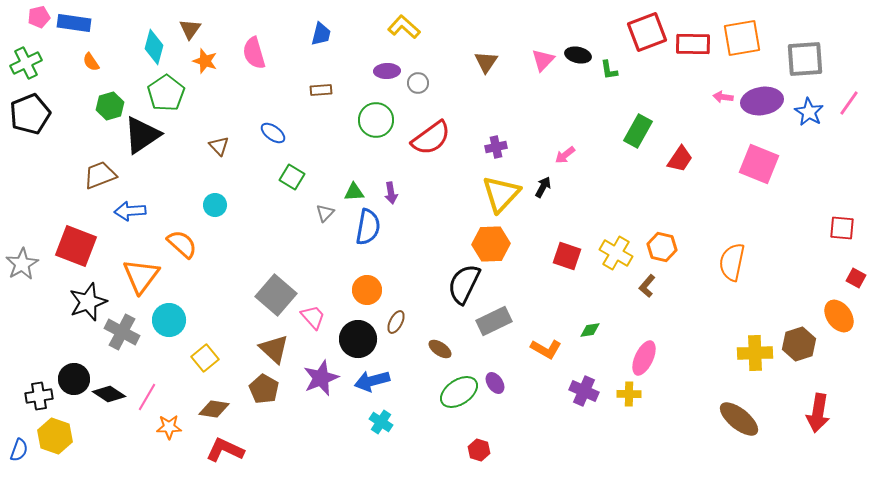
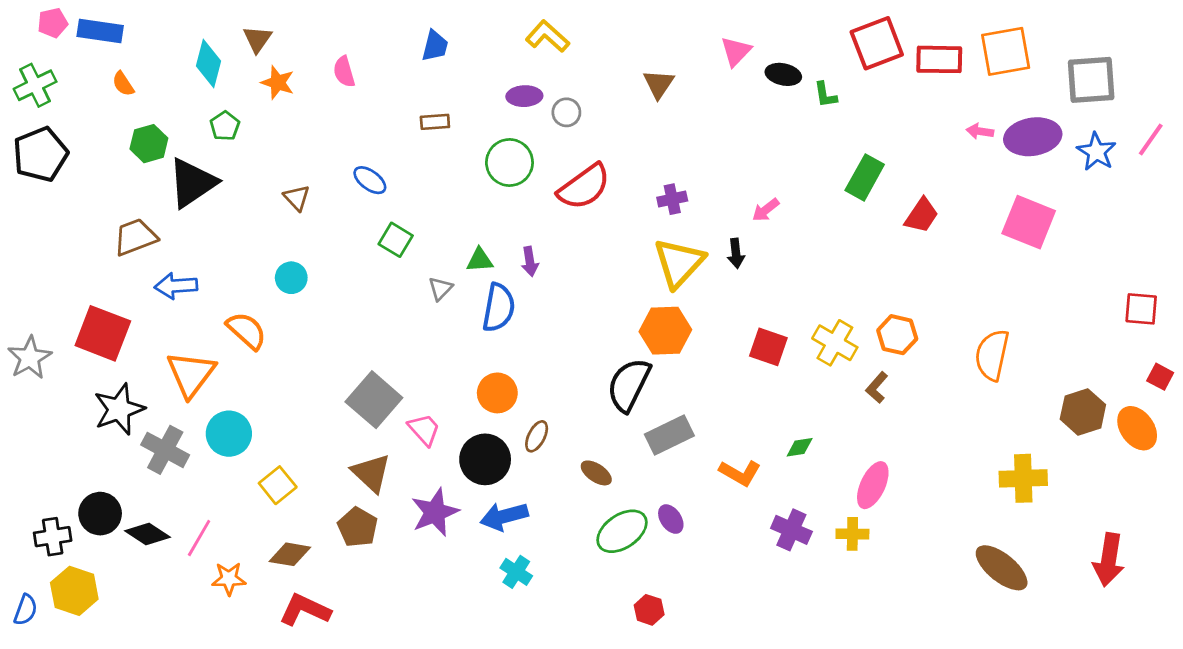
pink semicircle: (254, 53) -> (344, 72), size x0.7
pink triangle: (543, 60) -> (736, 51), moved
green pentagon: (166, 93) -> (225, 126), size x0.6
black arrow: (543, 187) -> (736, 253), turned 145
brown hexagon: (799, 344) -> (1083, 412), moved

